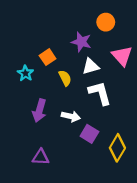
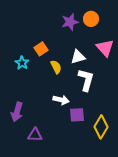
purple star: (81, 42) -> (70, 22), moved, turned -30
white L-shape: (100, 93) -> (86, 80), turned 30
purple arrow: (39, 111) -> (17, 112), moved
purple square: (89, 134) -> (77, 115), turned -35

